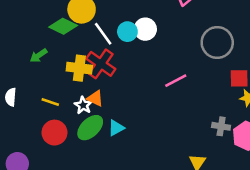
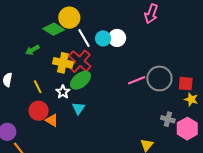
gray circle: (217, 42) -> (159, 78), moved
orange triangle: (95, 98) -> (52, 120), moved
yellow line: (50, 102) -> (38, 87), turned 40
green ellipse: (90, 128) -> (80, 80), moved
cyan triangle: (116, 128) -> (78, 108), moved, turned -32

